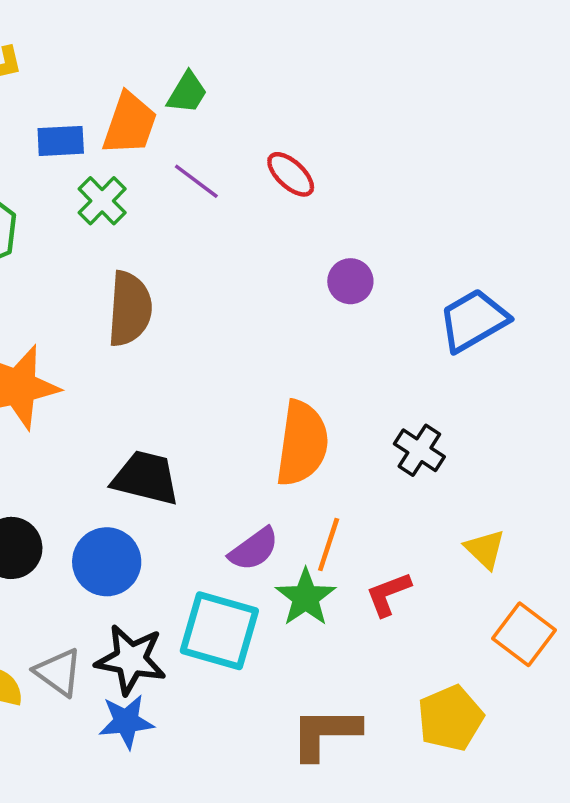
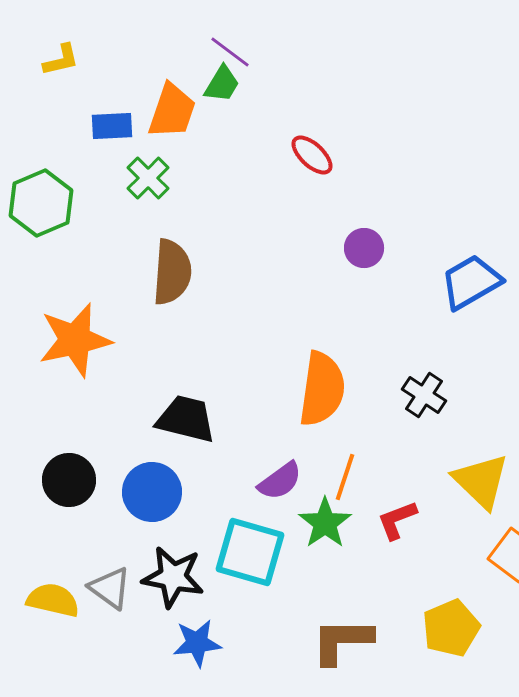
purple line: (196, 181) -> (230, 52), moved
yellow triangle: (485, 549) -> (481, 481), size x1.6
blue star: (126, 722) -> (197, 643), moved

